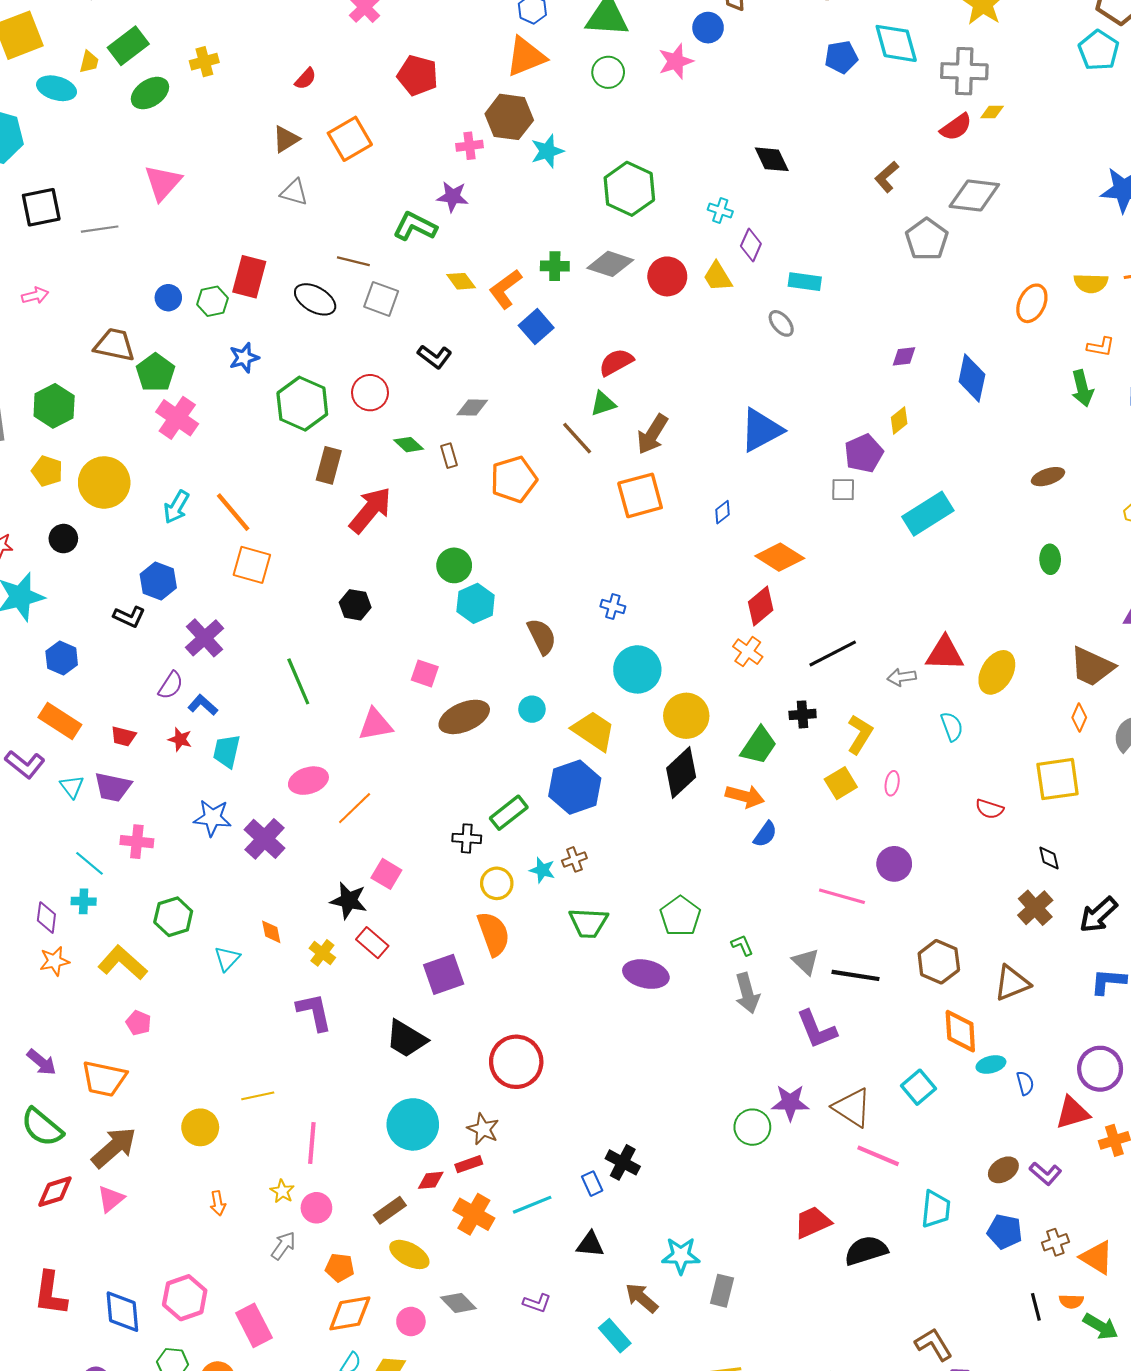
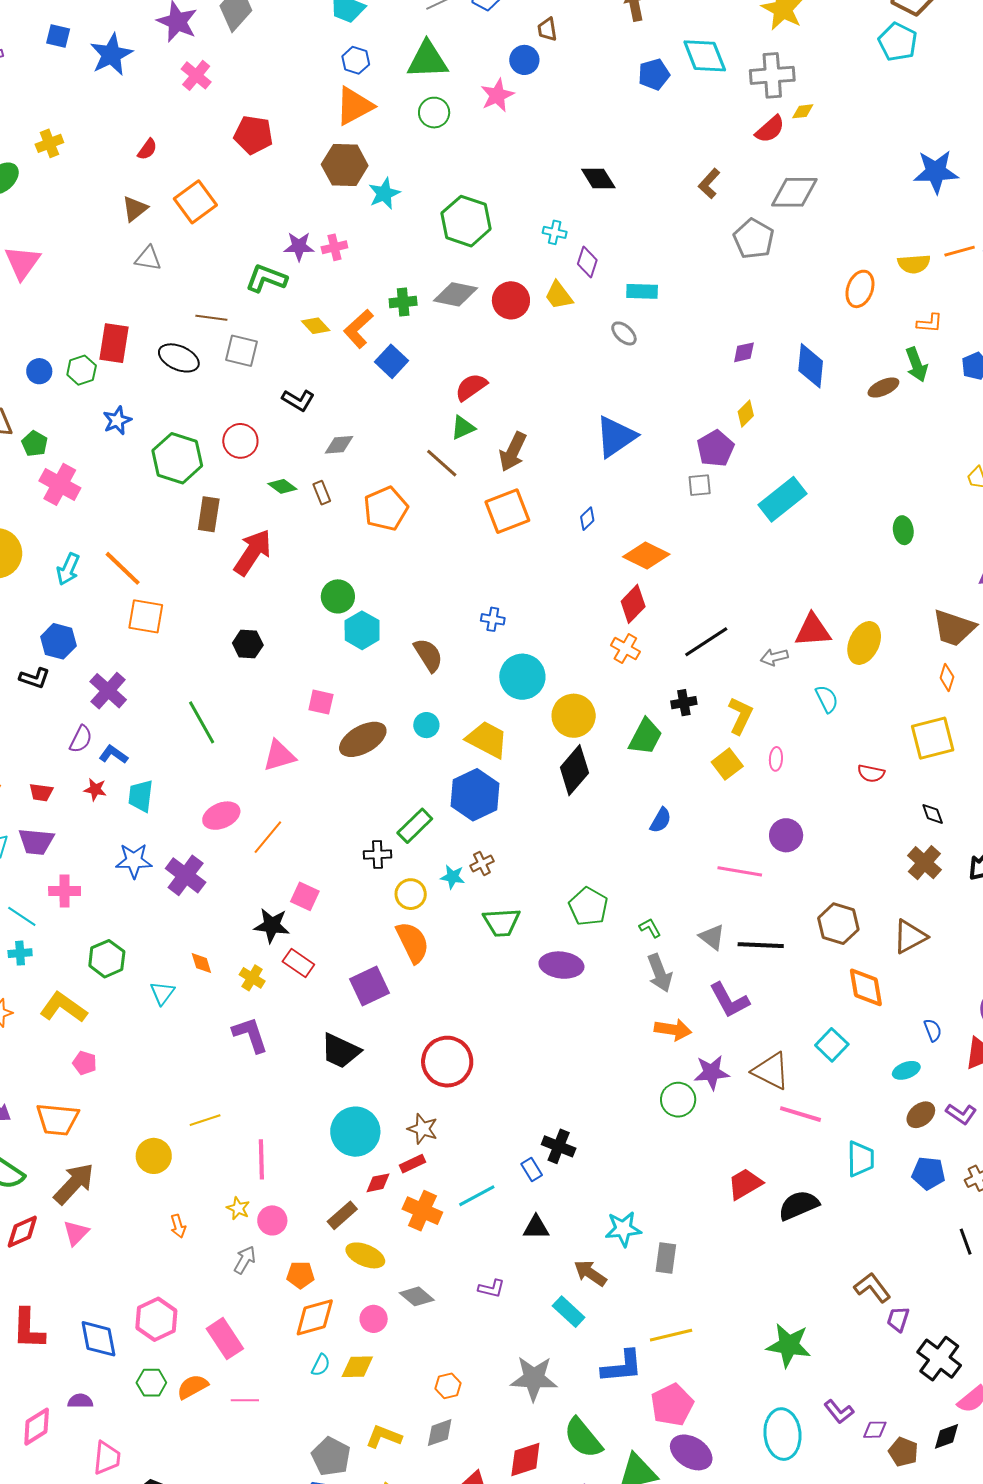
pink cross: (469, 146) -> (334, 247), moved
green pentagon: (155, 373) -> (35, 444), size x0.7
brown ellipse: (1048, 477) -> (883, 388), moved
orange arrow: (745, 796) -> (673, 1030), moved
cyan ellipse: (991, 1065) -> (906, 1070), moved

